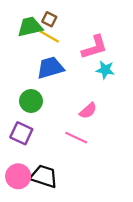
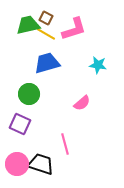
pink L-shape: (94, 47) -> (74, 29), moved
pink line: (76, 138) -> (65, 144), moved, turned 50

